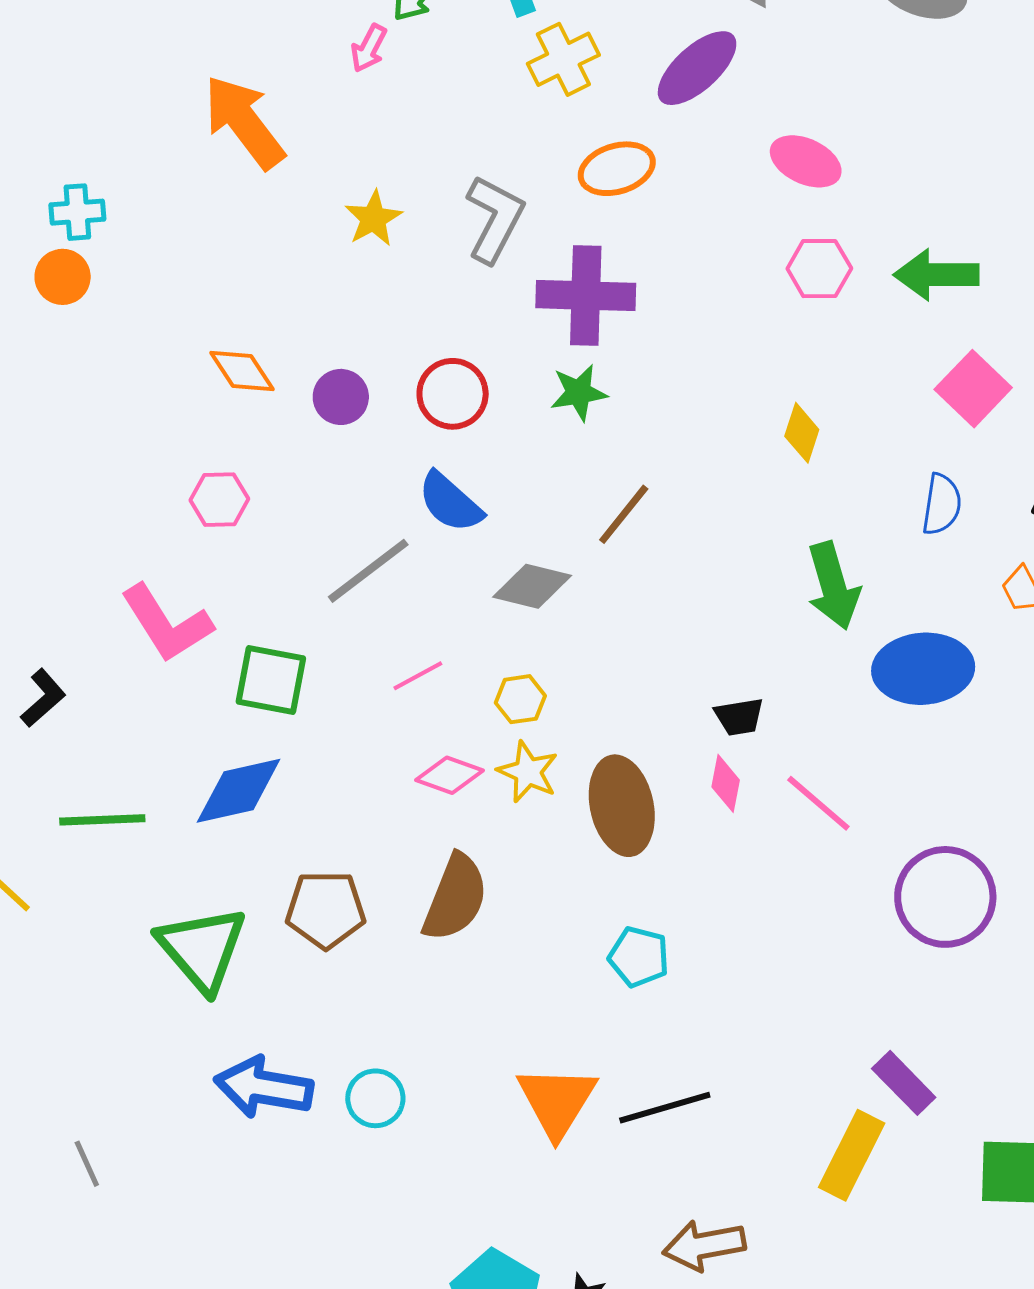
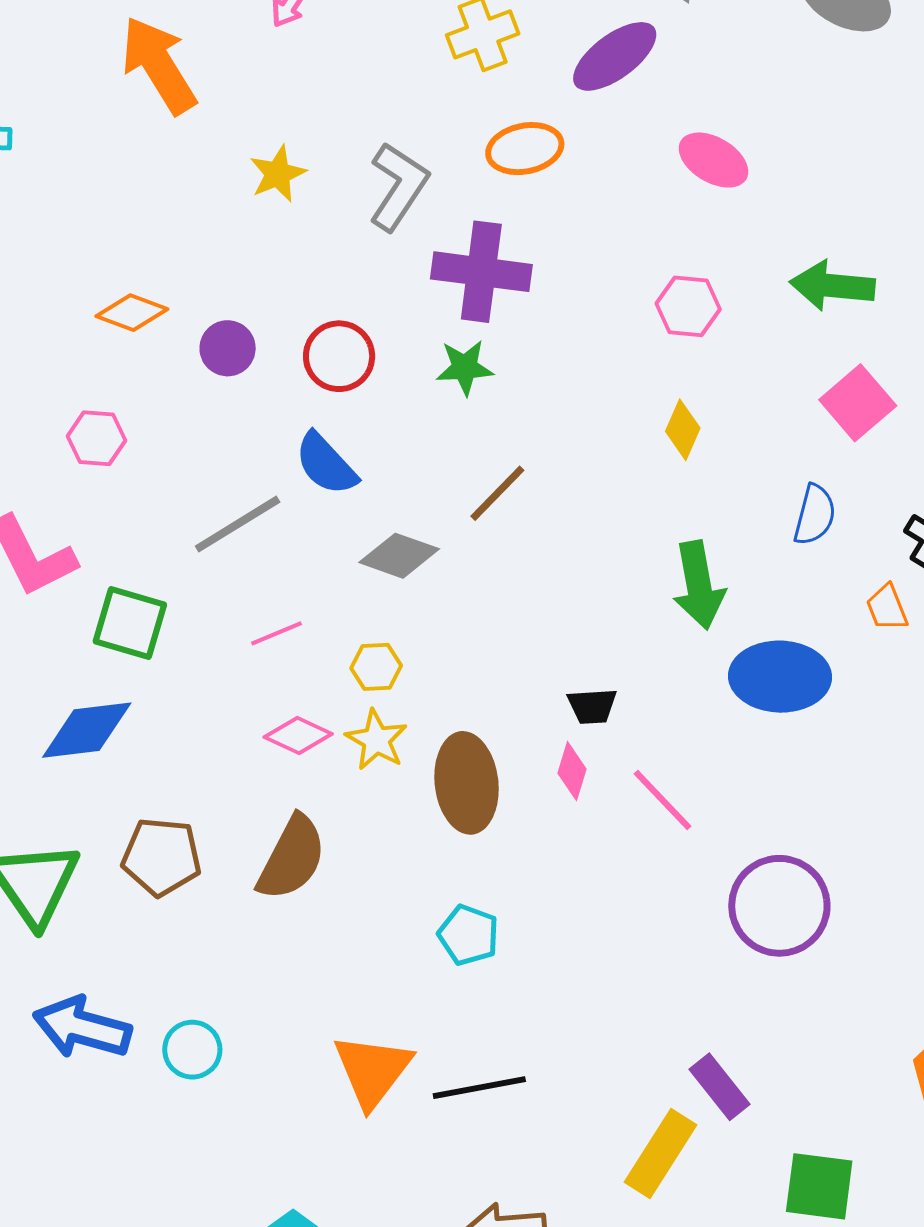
pink hexagon: (819, 269) -> (688, 306), moved
orange diamond: (242, 371) -> (132, 313), turned -42

